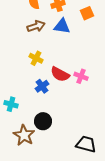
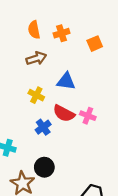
blue triangle: (62, 26) -> (66, 81), moved

